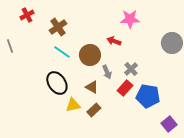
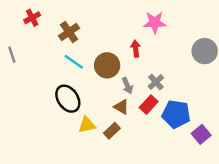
red arrow: (114, 41) -> (136, 49), turned 64
brown triangle: (92, 87) -> (121, 107), moved
purple square: (169, 124) -> (201, 134), moved

